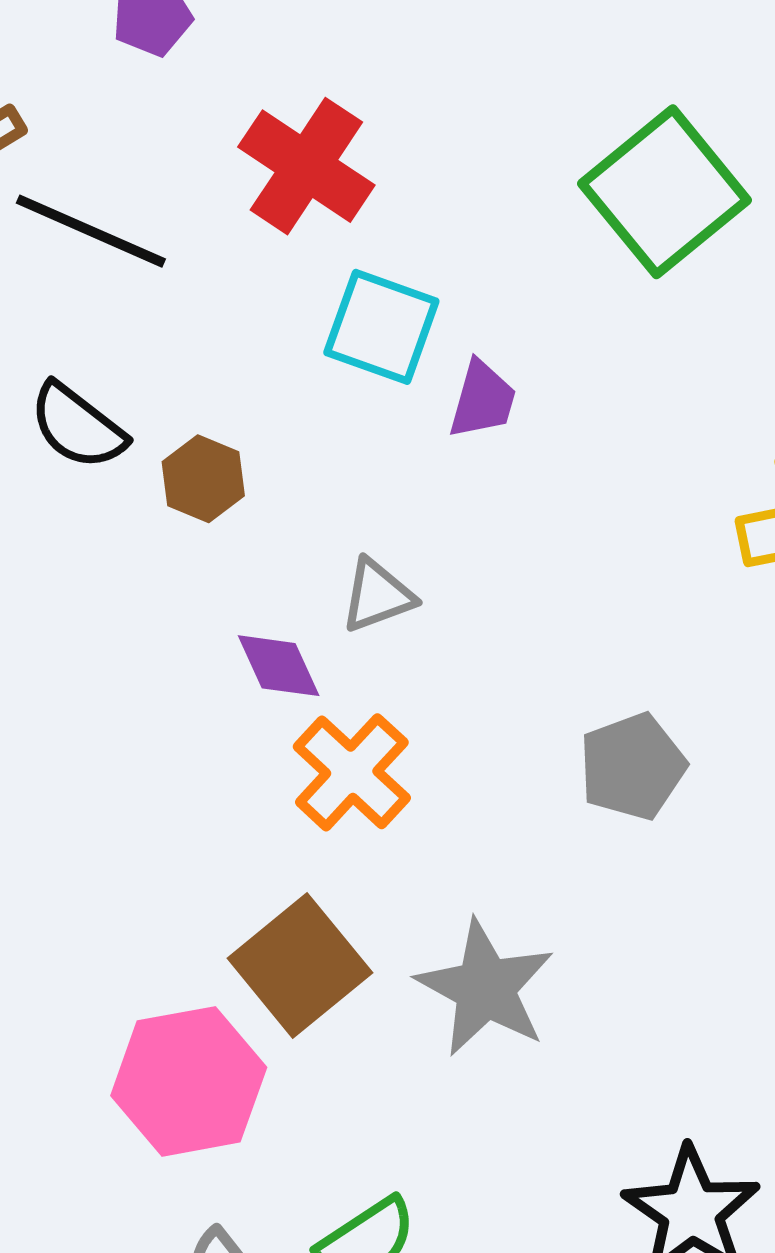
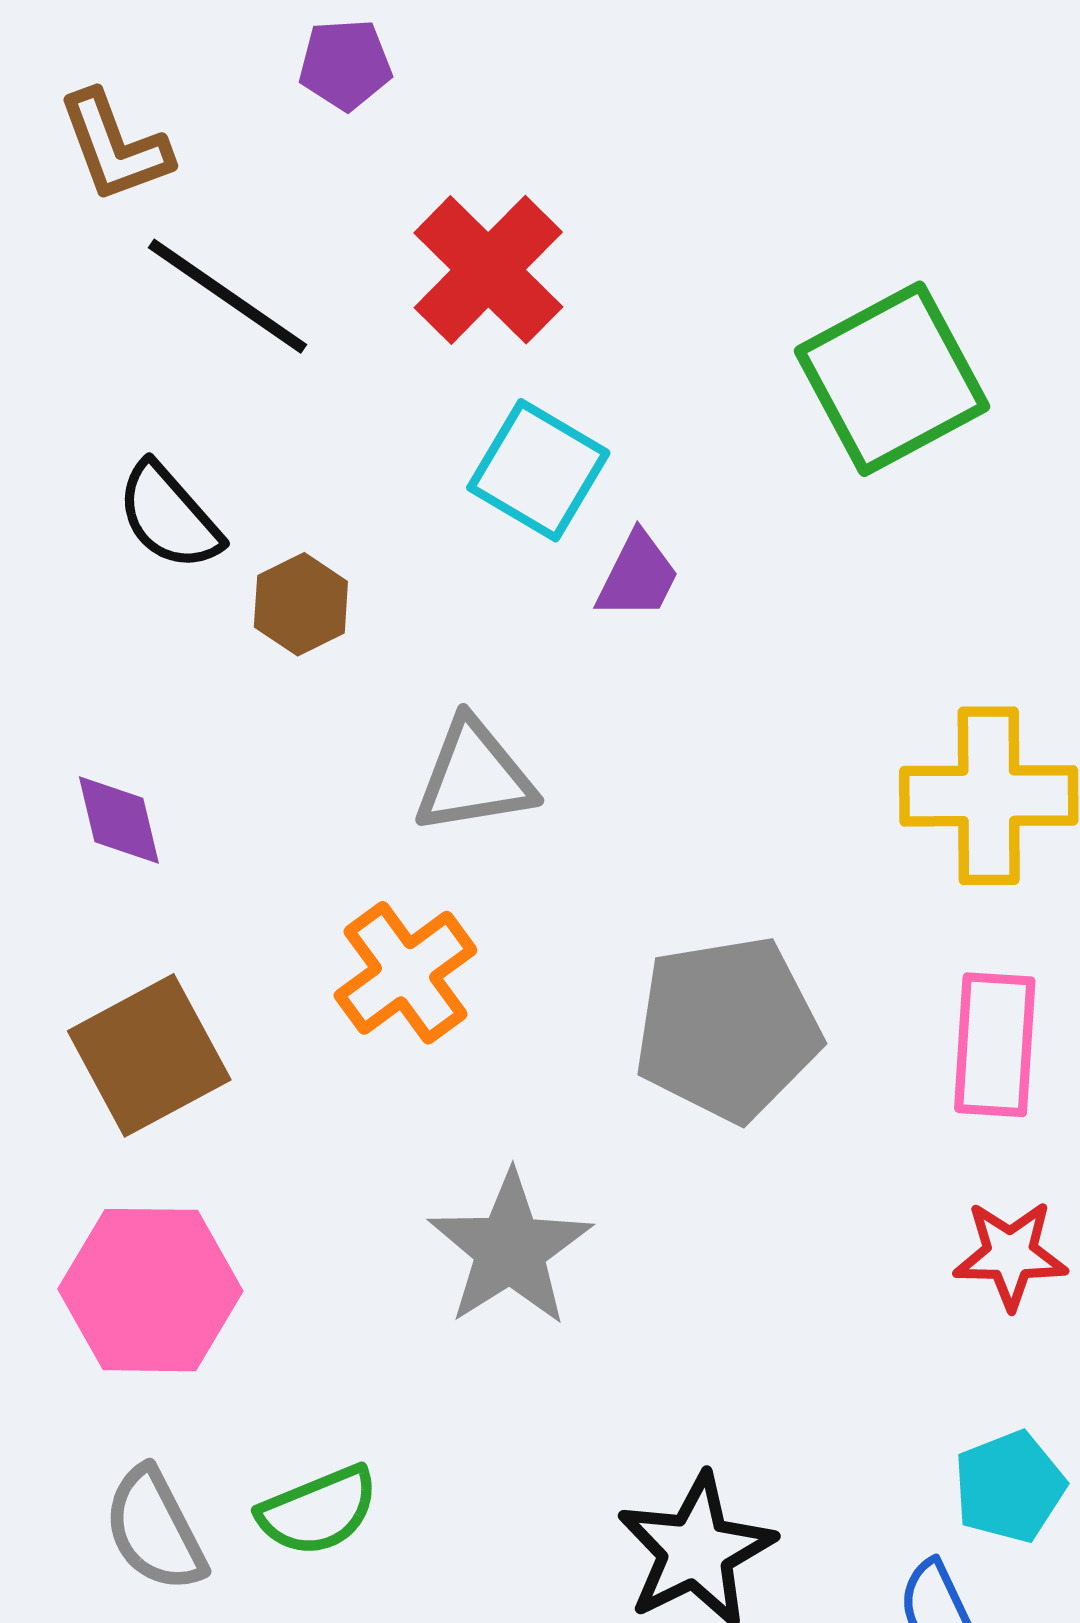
gray triangle: (378, 596) -> (474, 777), size x1.4
purple diamond: (279, 666) -> (119, 820), moved
gray pentagon: (632, 767) -> (727, 1029), size x1.5
brown square: (300, 965) -> (149, 1055), moved

